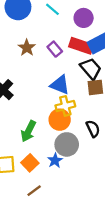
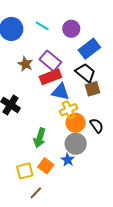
red rectangle: (81, 46) -> (50, 77), moved, turned -30
purple rectangle: (55, 49) -> (50, 61), size x1.5
orange circle: (60, 120) -> (76, 123), moved
brown line: (34, 191) -> (36, 193), moved

